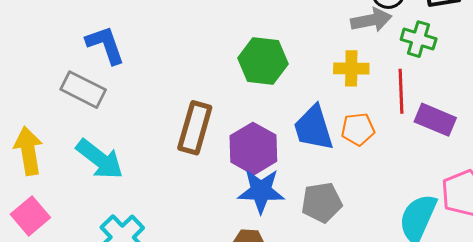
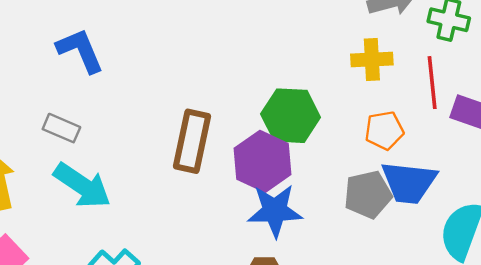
green hexagon: (263, 61) -> (291, 116), moved
gray rectangle: (83, 90) -> (61, 128), moved, size x0.7
blue trapezoid: (314, 128) -> (409, 182), moved, turned -63
gray pentagon: (322, 202) -> (368, 194), moved

